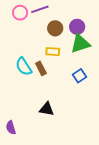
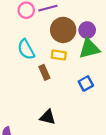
brown circle: (55, 28) -> (63, 30), size x1.5
cyan semicircle: (24, 67) -> (26, 49), moved

